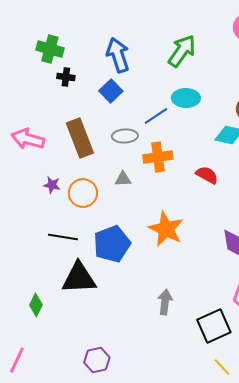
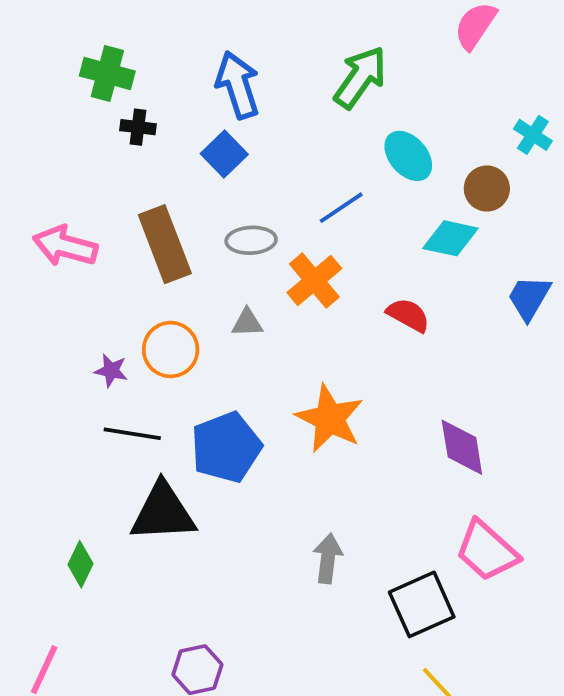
cyan ellipse: (186, 98) -> (408, 156), moved, turned 48
blue line: (156, 116) -> (341, 208), moved
orange cross: (158, 157) -> (314, 281), turned -32
purple star: (52, 185) -> (111, 371), moved

